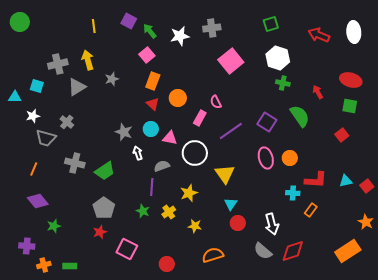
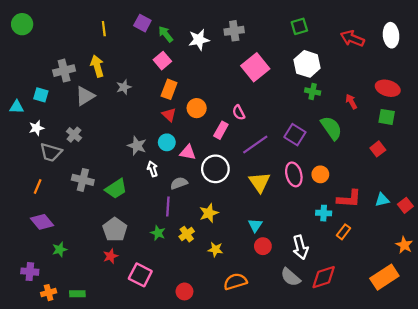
yellow triangle: (225, 174) -> (260, 182), moved

